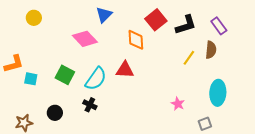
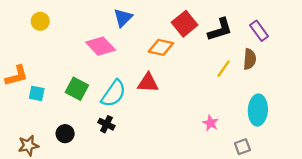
orange diamond: (136, 40) -> (161, 47), turned -75

